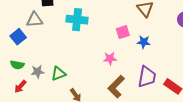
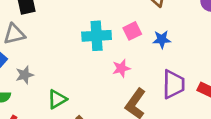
cyan cross: (77, 20) -> (97, 36), moved
gray star: (38, 72) -> (25, 75), moved

